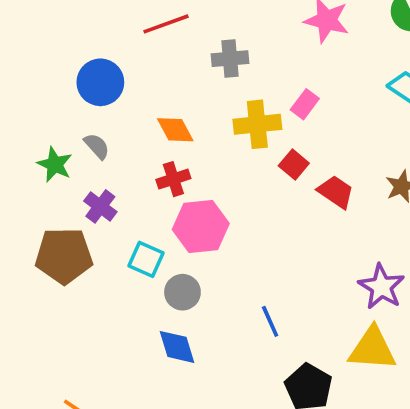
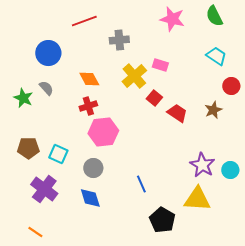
pink rectangle: (305, 104) -> (160, 65), turned 70
yellow cross: (257, 124) -> (134, 76), turned -35
purple cross: (100, 206) -> (44, 189), moved, size x1.5
brown pentagon: (64, 256) -> (28, 148), size x0.7
cyan square: (146, 259) -> (58, 154), moved

